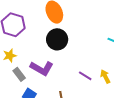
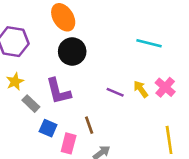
purple L-shape: (42, 68) -> (58, 91), turned 55

